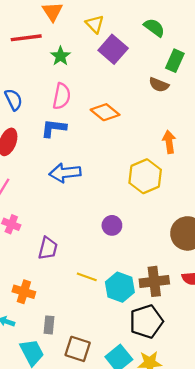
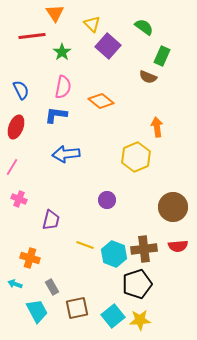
gray rectangle: (49, 325) -> (52, 287), turned -35
brown square: (78, 349) -> (77, 308), turned -30

